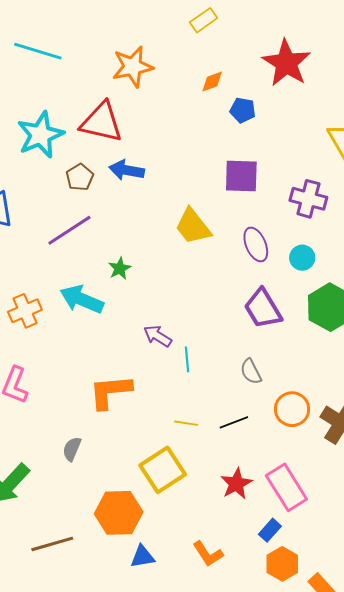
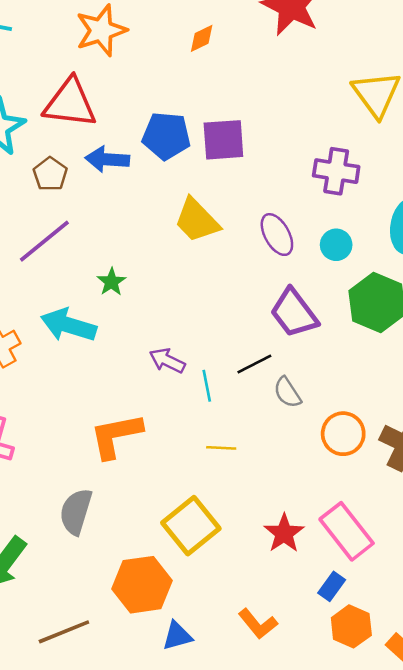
blue pentagon: (243, 110) -> (166, 136), moved, size x1.5
purple square: (241, 176) -> (223, 140), moved
black line: (234, 422) -> (254, 364), moved
yellow line: (186, 423) -> (221, 448), moved
gray semicircle: (72, 449) -> (76, 512), size x1.5

